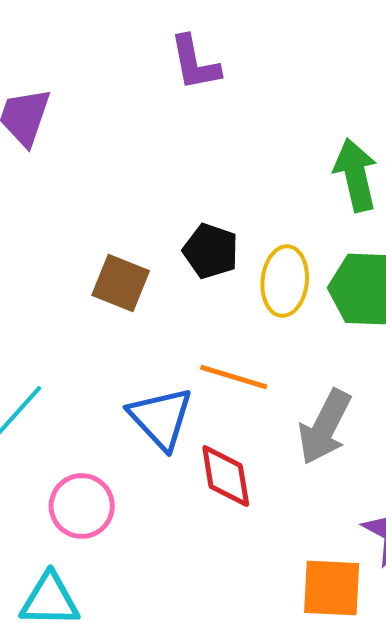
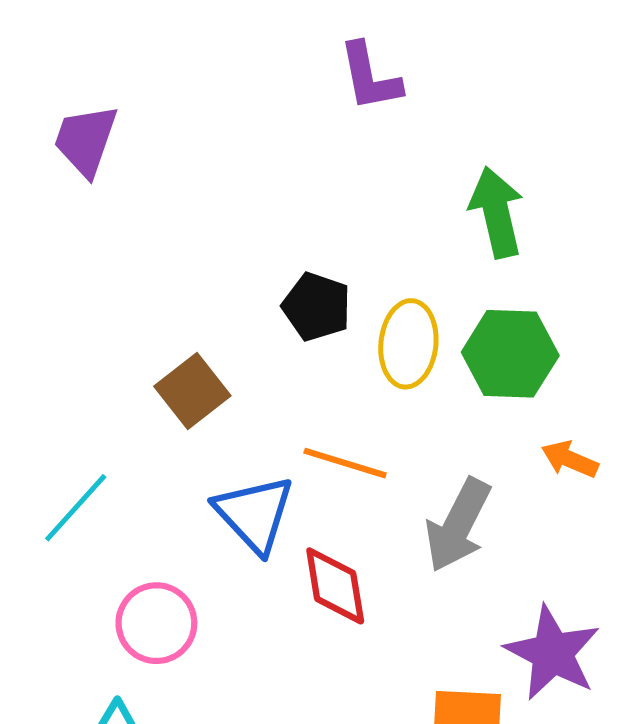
purple L-shape: (195, 63) -> (370, 77), moved
brown square: (121, 283) -> (192, 391), moved, turned 30

